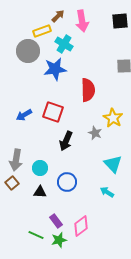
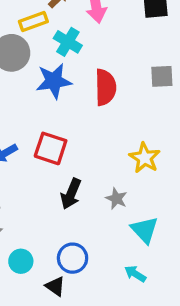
red semicircle: (88, 90) -> (105, 87), moved
gray star: (95, 133) -> (116, 199), moved
cyan circle: (40, 168) -> (21, 261), moved
black triangle: (40, 192) -> (55, 286), moved, turned 32

